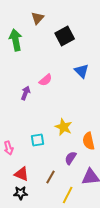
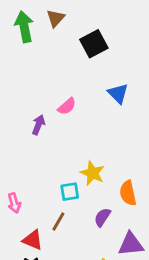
green arrow: (16, 40) -> (24, 27), moved
cyan square: (38, 140) -> (70, 192), moved
brown line: (51, 177) -> (58, 222), moved

